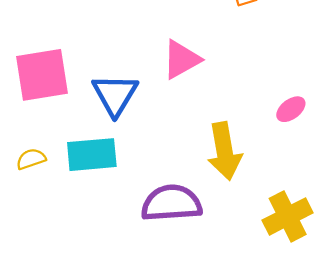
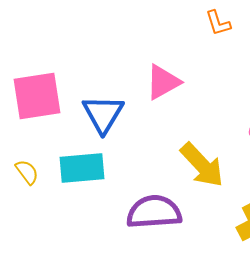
yellow arrow: (225, 151) -> (202, 165), turned -33
yellow semicircle: (31, 159) -> (27, 172), turned 72

